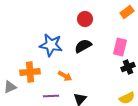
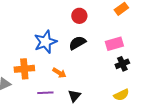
blue star: (51, 45) -> (45, 42), turned -30
pink rectangle: (120, 47) -> (114, 44), turned 60

